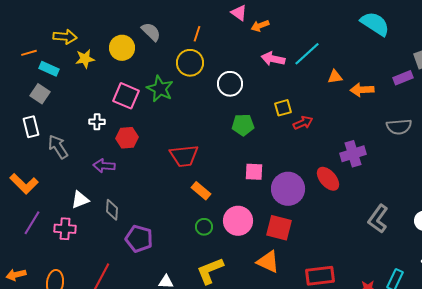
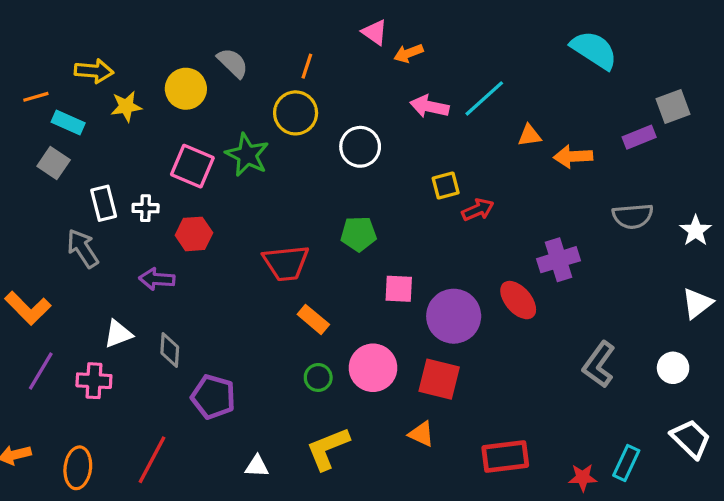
green pentagon: (243, 125) -> (358, 234), moved
white rectangle: (31, 127) -> (104, 203), moved
orange triangle: (268, 262) -> (421, 434), size x0.7

